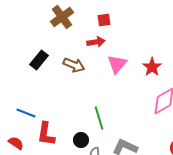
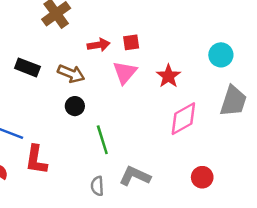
red square: (104, 20) -> (131, 42), moved
black rectangle: (39, 60) -> (27, 67), turned 72
black circle: (81, 140) -> (75, 106), moved

